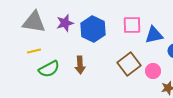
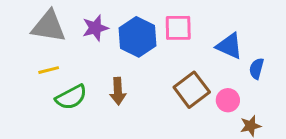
pink square: (132, 25) -> (178, 28), moved
blue triangle: (154, 35) -> (229, 46), turned 36

